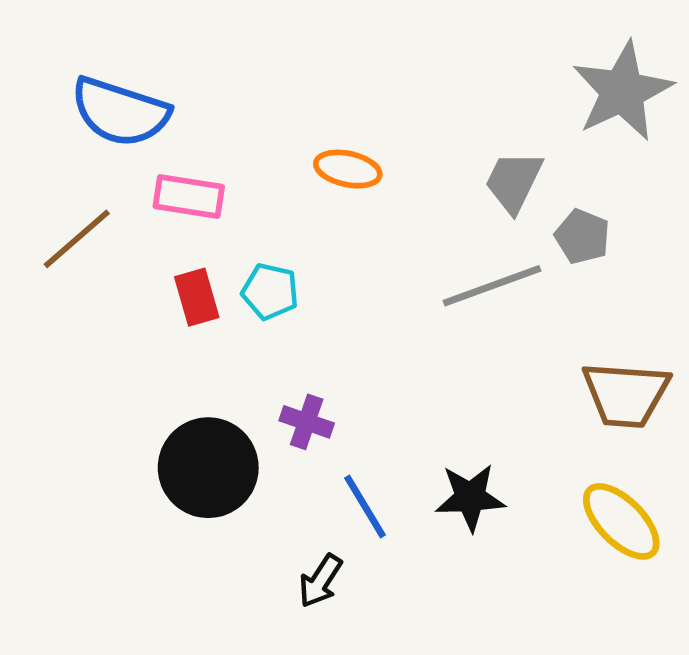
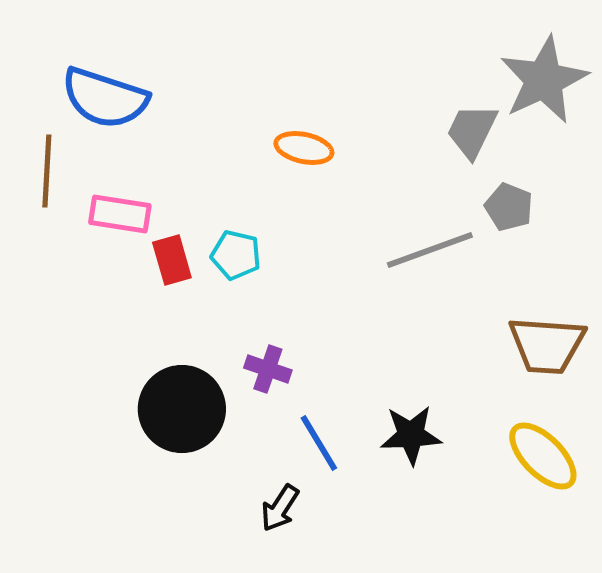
gray trapezoid: (514, 182) -> (472, 131), moved
pink rectangle: (189, 197) -> (120, 214), moved
brown line: (77, 239) -> (47, 171), moved, turned -46

